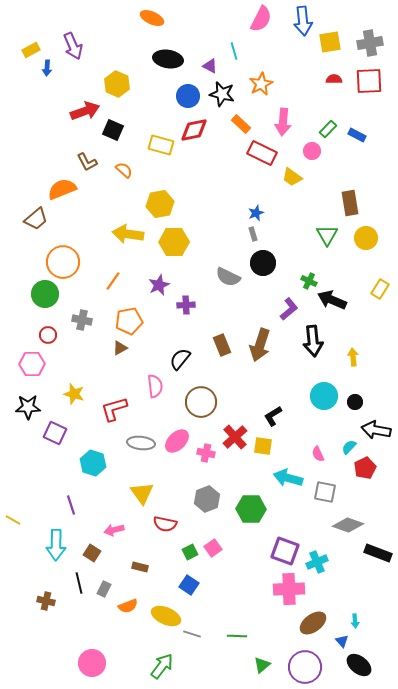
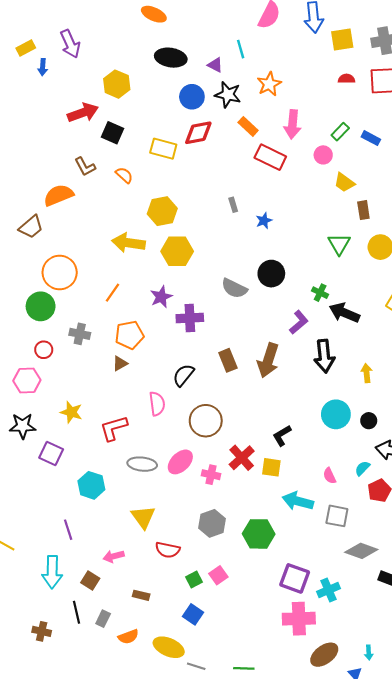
yellow trapezoid: (292, 177) -> (344, 182), moved
brown rectangle: (350, 203) -> (363, 210), size x0.7
gray rectangle: (253, 234) -> (233, 205), moved
purple cross: (186, 305) -> (190, 318), size x1.4

